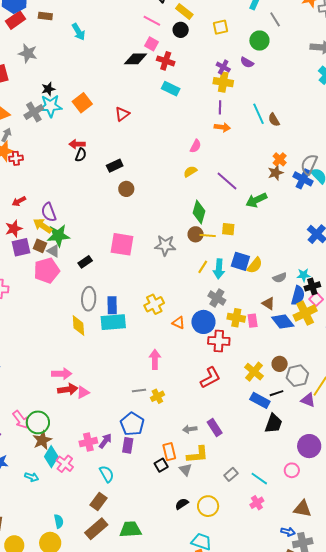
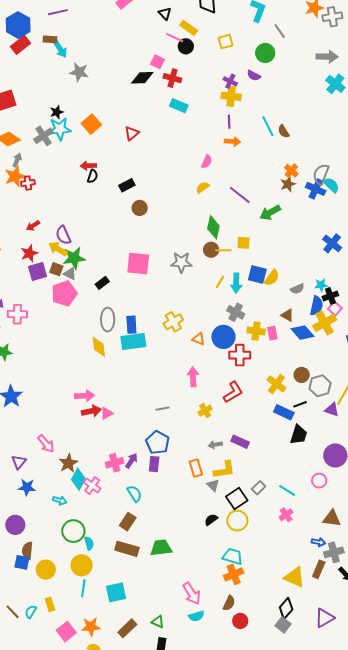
pink line: (152, 21) -> (175, 38), moved
cyan arrow: (78, 32) -> (60, 49), moved
gray star: (28, 53) -> (79, 72), moved
pink arrow: (155, 359) -> (193, 377), moved
yellow cross: (157, 396) -> (205, 411), moved
green circle: (38, 422) -> (73, 531), moved
purple rectangle: (215, 427) -> (240, 442), turned -30
black square: (161, 465) -> (237, 498), moved, size x1.5
brown rectangle: (96, 529) -> (127, 549), turned 60

